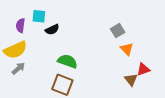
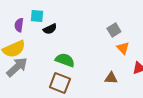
gray arrow: (18, 68) -> (17, 67), size x1.6
brown triangle: (131, 80) -> (111, 78), moved, turned -48

